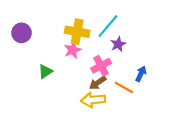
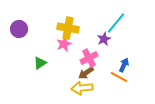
cyan line: (108, 26) -> (116, 23), moved
orange line: (124, 87) -> (119, 77), moved

